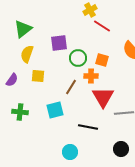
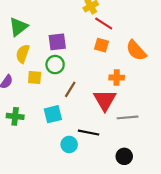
green circle: (78, 58) -> (55, 65), moved
orange square: (102, 60) -> (102, 45), moved
orange cross: (91, 76) -> (117, 78), moved
cyan circle: (70, 152) -> (69, 144), moved

